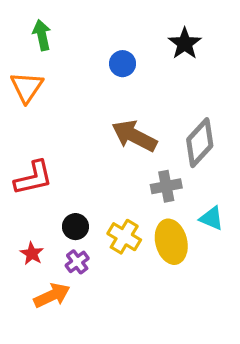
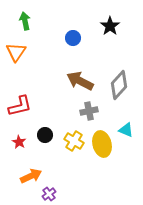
gray cross: (166, 186) -> (89, 111), moved
red star: (32, 253) -> (19, 142), moved
purple cross: (77, 262) -> (49, 194), moved

